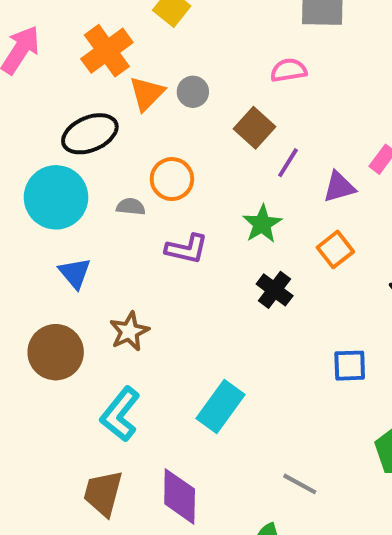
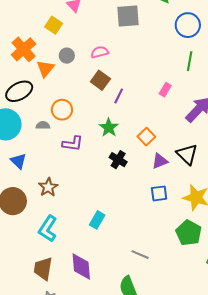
pink semicircle: (289, 70) -> (100, 52), moved
gray circle: (193, 92) -> (67, 56), moved
purple triangle: (339, 187) -> (160, 161), moved
cyan rectangle: (220, 406) -> (97, 220), size x0.7

